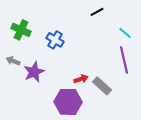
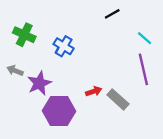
purple hexagon: (68, 102) -> (59, 111), moved

